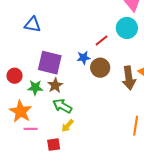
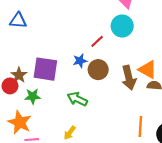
blue triangle: (33, 25) -> (18, 20), moved
brown star: (55, 85) -> (19, 75), moved
green arrow: (62, 106) -> (77, 99), moved

